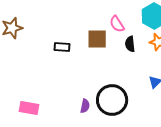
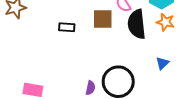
black semicircle: (130, 44) -> (137, 24), size x1.8

